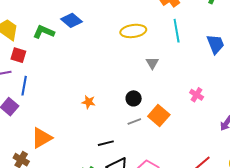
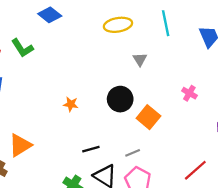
green L-shape: (44, 32) -> (22, 48), moved, turned -145
black circle: (134, 98) -> (120, 99), size x1.5
gray line: (134, 122) -> (133, 153), moved

